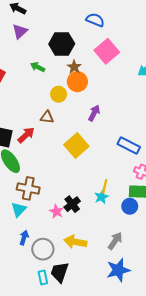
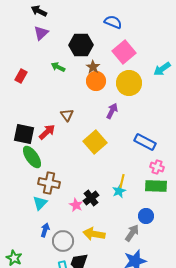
yellow circle: (59, 94) -> (129, 83), moved, size x1.6
brown triangle: (47, 117) -> (67, 115), turned 48
blue circle: (130, 206) -> (146, 216), moved

